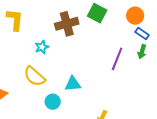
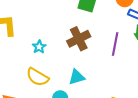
brown cross: (67, 24) -> (79, 39), moved

